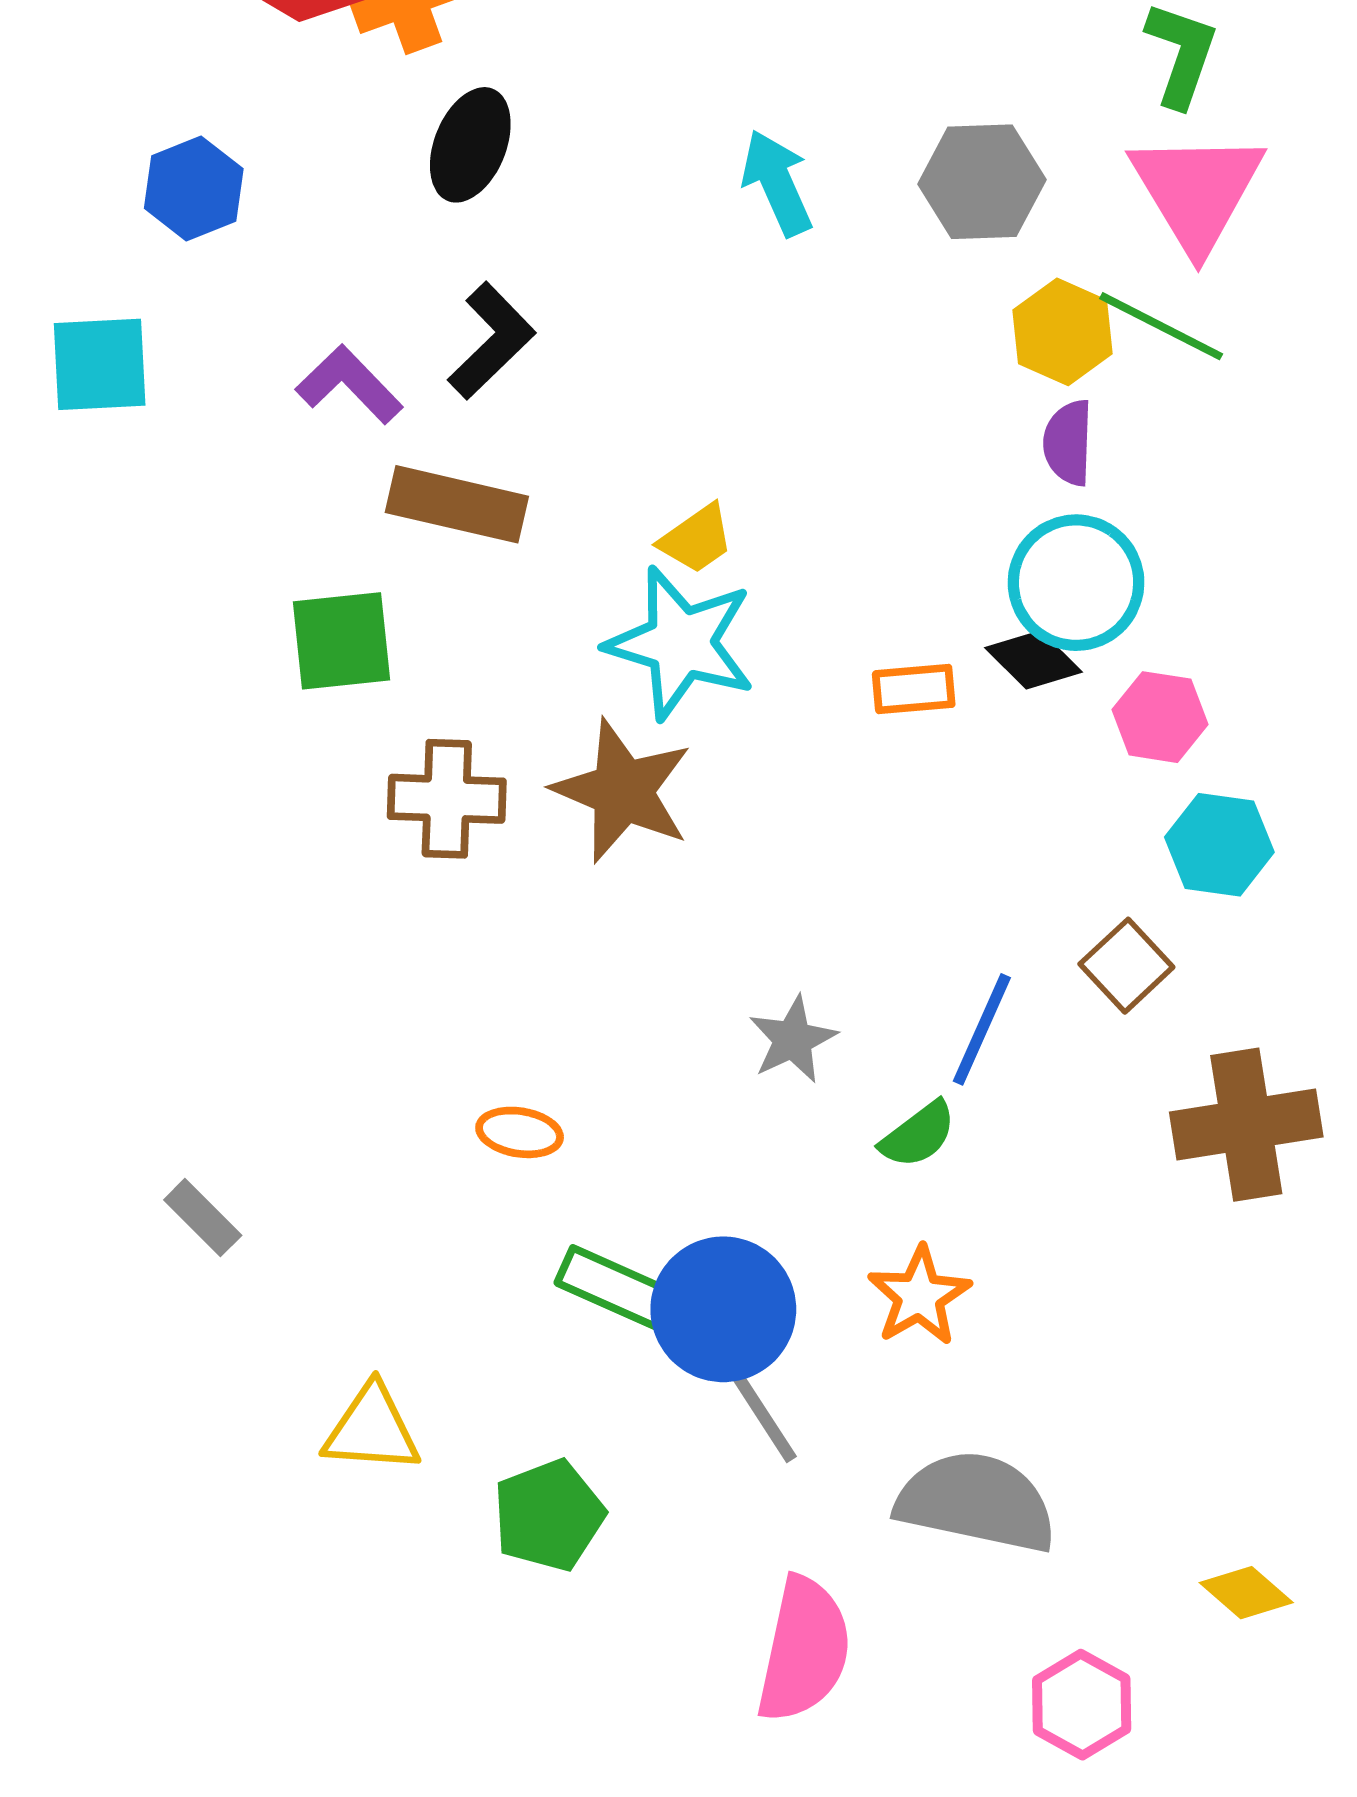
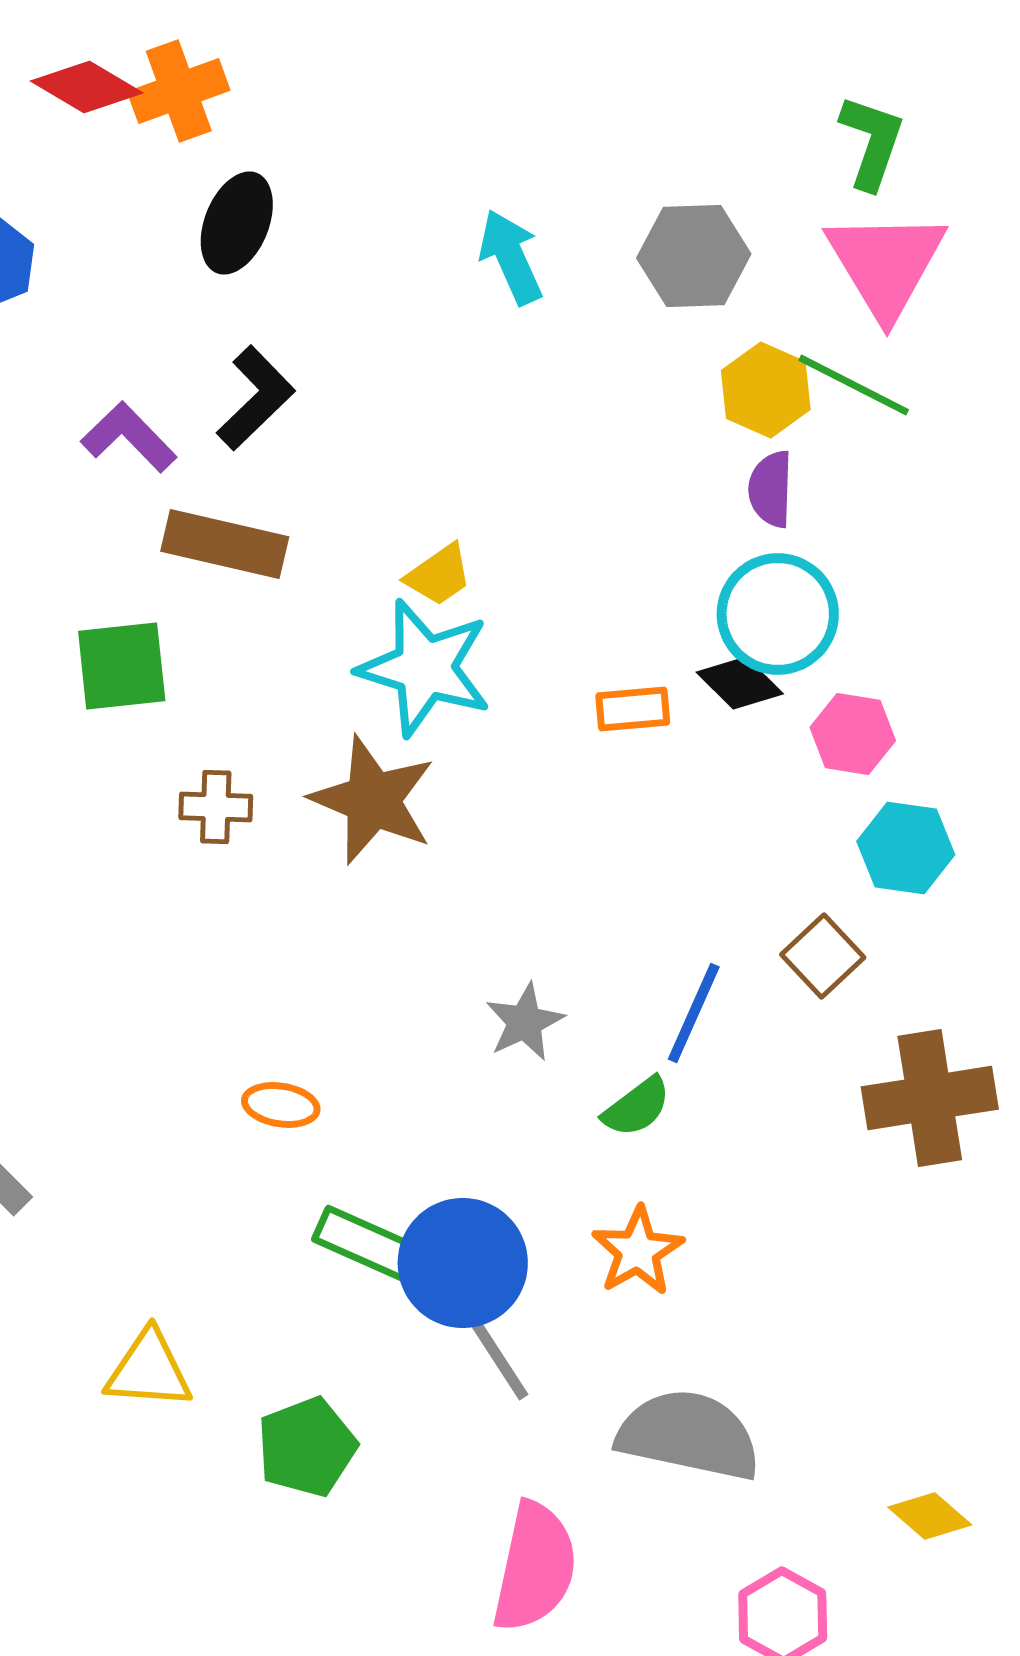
brown cross: (447, 799) -> (216, 807), size x0.7

